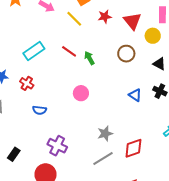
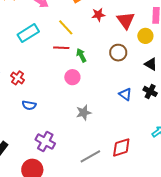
yellow line: (74, 19) -> (66, 27), moved
cyan rectangle: (34, 51) -> (28, 33), moved
red line: (69, 51) -> (61, 48), turned -35
pink circle: (81, 93) -> (72, 77), moved
gray star: (105, 134) -> (84, 113), moved

